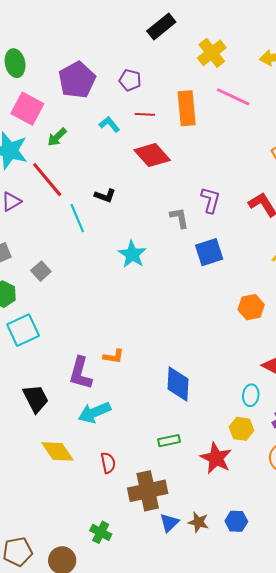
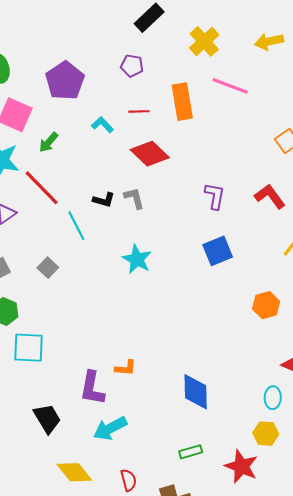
purple pentagon: (130, 80) -> (132, 66), moved
gray L-shape: (179, 218) -> (134, 198), moved
gray square: (41, 271) -> (48, 268), moved
cyan square: (23, 330) -> (28, 348), turned 32

